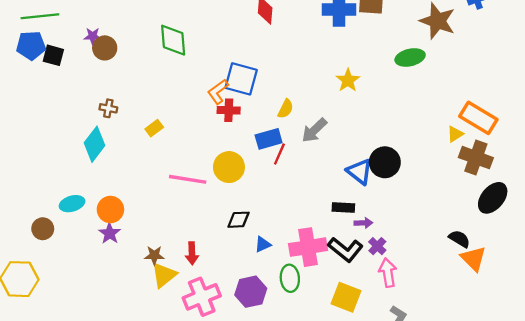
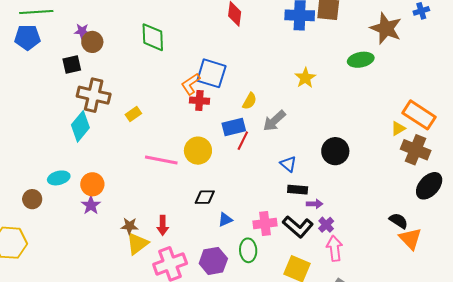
black square: (53, 55) -> (72, 65), moved, turned -30
brown cross: (108, 108) -> (94, 95), size x2.0
blue triangle: (359, 172) -> (288, 164), moved, size x0.7
pink cross: (308, 247) -> (265, 223), size x0.7

